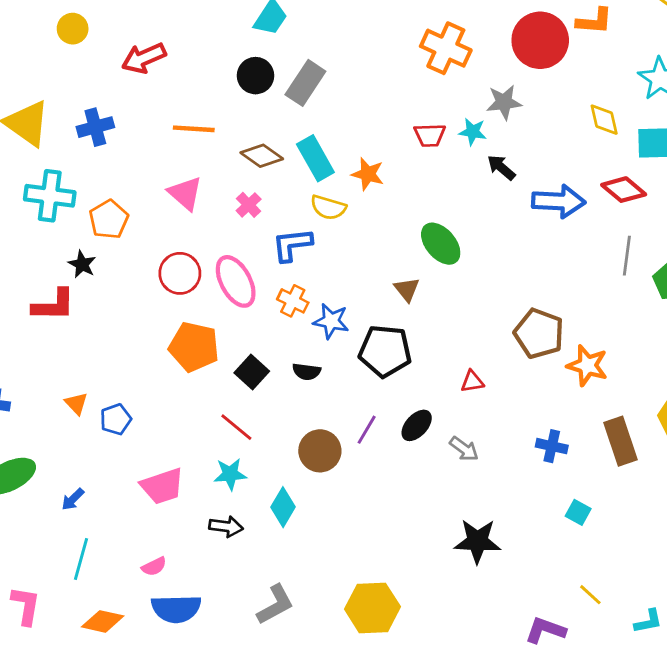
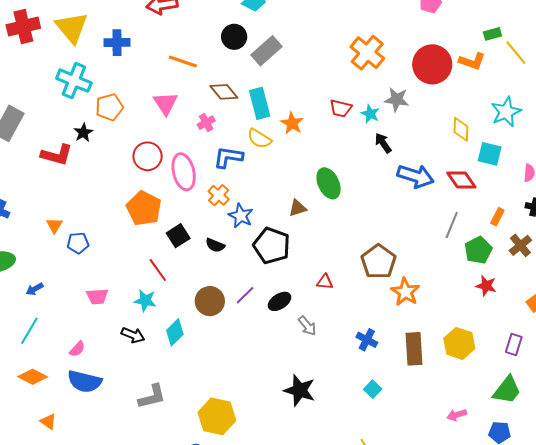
brown triangle: (407, 289) -> (298, 208), turned 36
pink trapezoid: (162, 486) -> (97, 296), size x0.7
pink semicircle: (154, 566) -> (77, 349), turned -36

